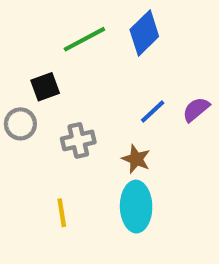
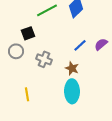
gray cross: (78, 140) -> (44, 59), turned 35
yellow line: (62, 213) -> (27, 94), moved

